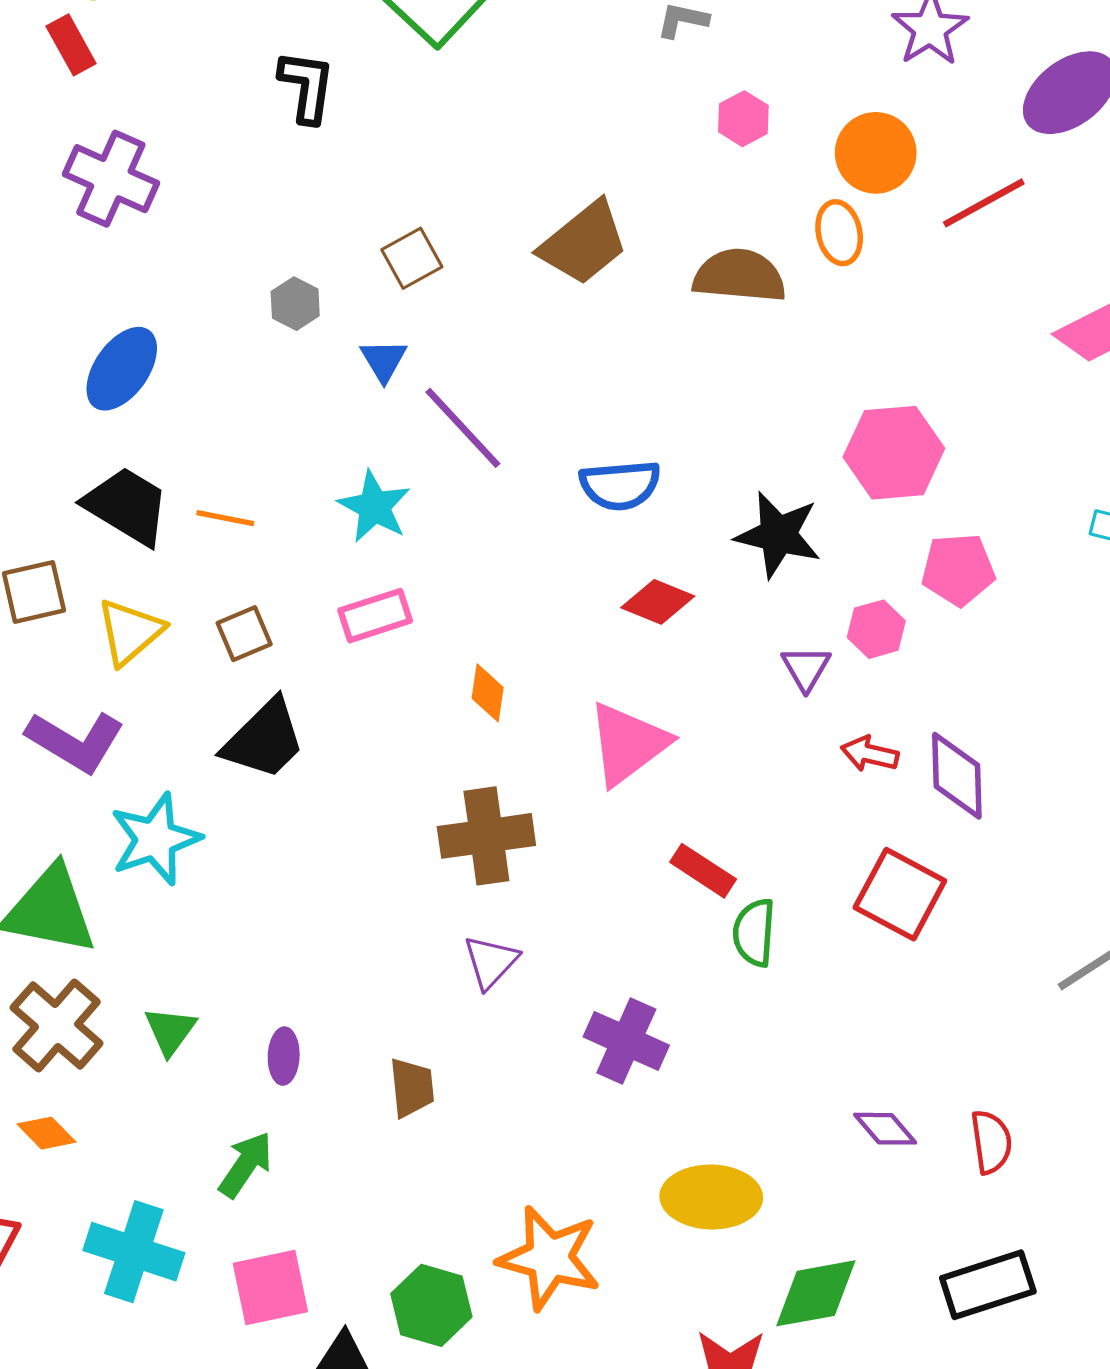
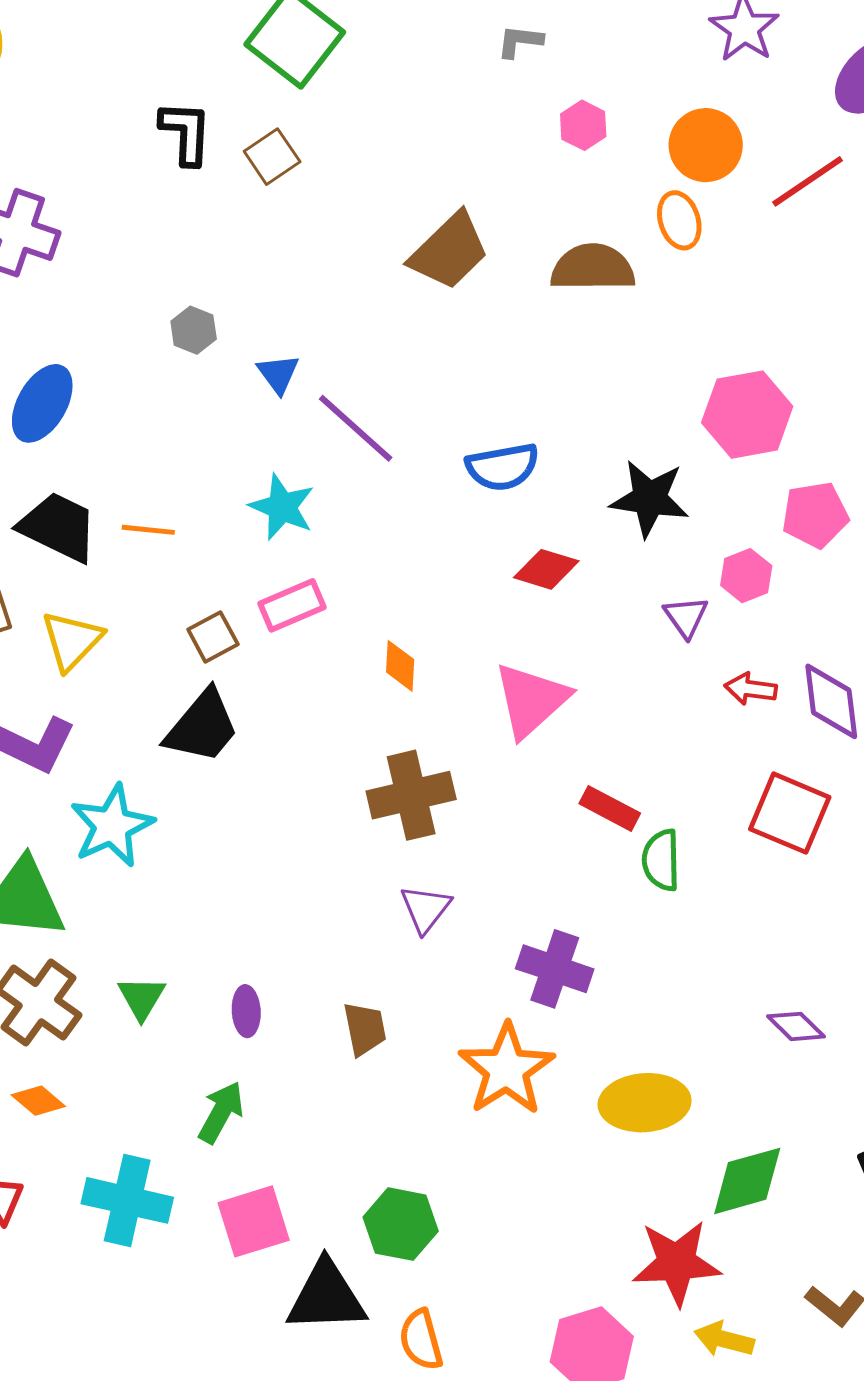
brown square: (412, 258) -> (272, 157), moved
brown square: (244, 634) -> (213, 637), moved
orange star: (549, 1258) -> (507, 1069), moved, turned 30

